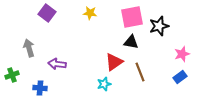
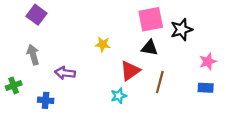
purple square: (47, 13) -> (36, 15), moved
yellow star: (90, 13) -> (103, 44), moved
brown line: (140, 72) -> (160, 82), turned 36
blue rectangle: (180, 77) -> (206, 88), turned 40

